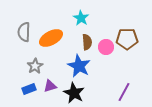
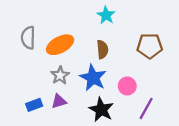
cyan star: (81, 18) -> (106, 15), moved
pink circle: (106, 47) -> (127, 86), moved
gray star: (35, 66) -> (60, 75), moved
black star: (74, 93) -> (101, 110), moved

